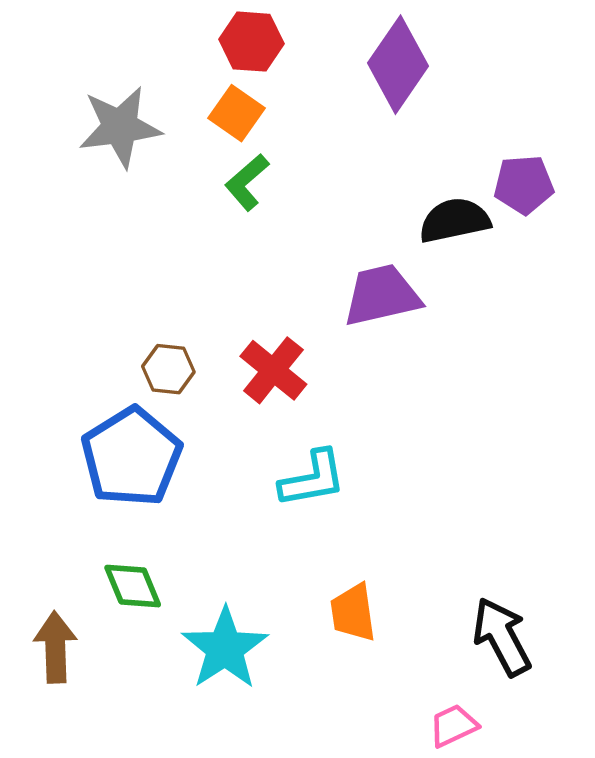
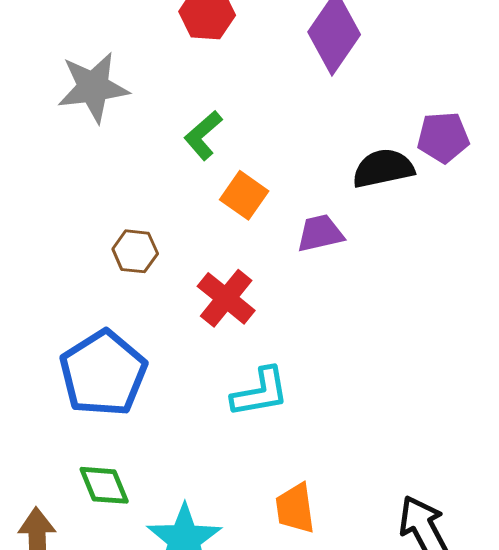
orange square: (236, 113) -> (244, 195), moved
purple trapezoid: (382, 295) -> (320, 233), size x0.7
brown hexagon: (168, 369) -> (135, 251), moved

